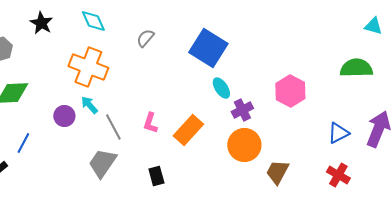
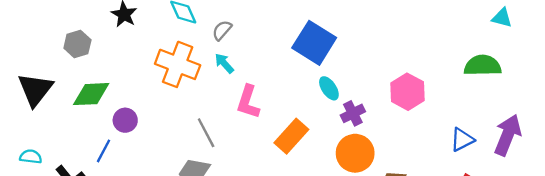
gray semicircle: (145, 38) -> (222, 30), moved
cyan arrow: (89, 105) -> (224, 63), moved
purple circle: (64, 116) -> (125, 120), moved
pink L-shape: (150, 123) -> (248, 102), moved, size x1.4

